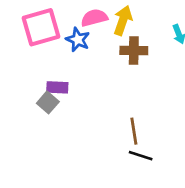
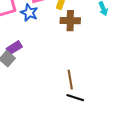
purple rectangle: (57, 87) -> (14, 48), turned -35

